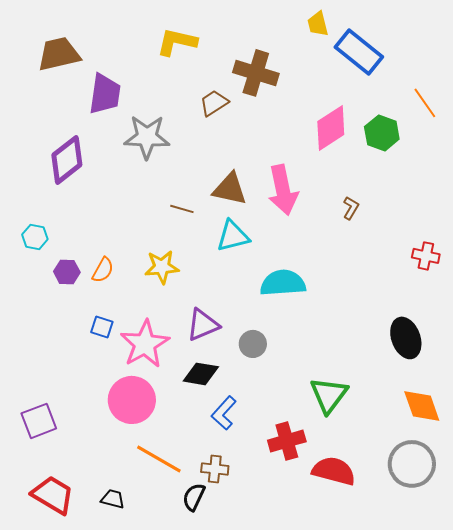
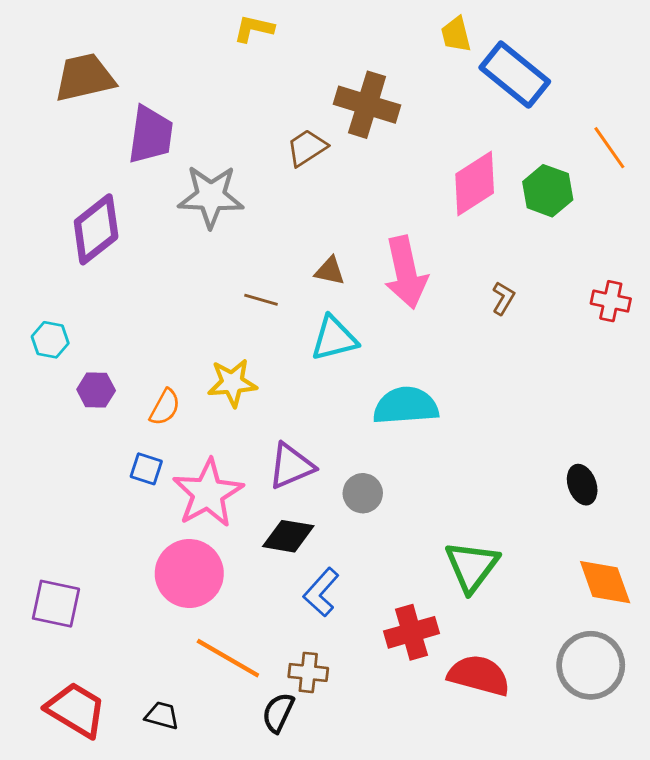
yellow L-shape: (177, 42) -> (254, 29), moved, size x0.7
brown triangle: (230, 189) -> (330, 271), size x0.6
red cross: (426, 256) -> (611, 301), moved
orange semicircle: (103, 270) -> (165, 407), moved
black ellipse: (406, 338) -> (582, 485), size x0.7
purple square: (39, 421) -> (56, 604), turned 33

